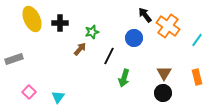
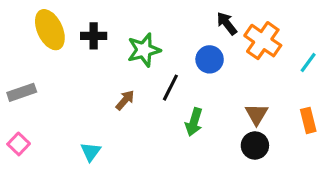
green star: (92, 32) -> (144, 50), size x1.5
brown arrow: (80, 49) -> (125, 100), moved
pink square: (29, 92) -> (19, 144), moved

